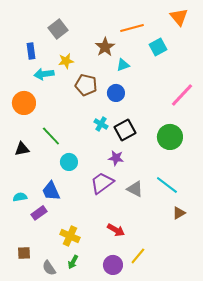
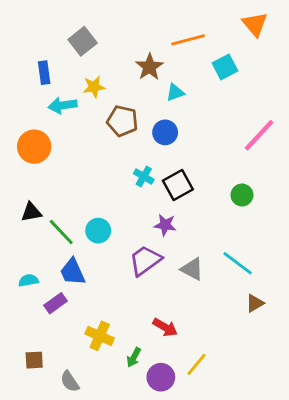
green line: (51, 136) -> (61, 232), moved
green circle: (170, 137) -> (242, 195), size x0.6
green arrow: (73, 262) -> (134, 357), moved

